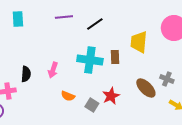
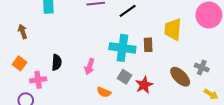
pink arrow: (53, 70) -> (90, 66), moved
orange semicircle: (68, 96) -> (104, 92), moved
gray square: (92, 105) -> (125, 77), moved

